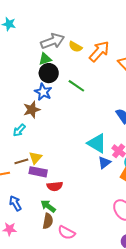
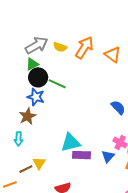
green line: (76, 86) -> (57, 84), moved
cyan arrow: (19, 130) -> (19, 139), turned -32
cyan triangle: (97, 143) -> (71, 142), moved, turned -35
purple rectangle: (38, 172) -> (81, 155), moved

